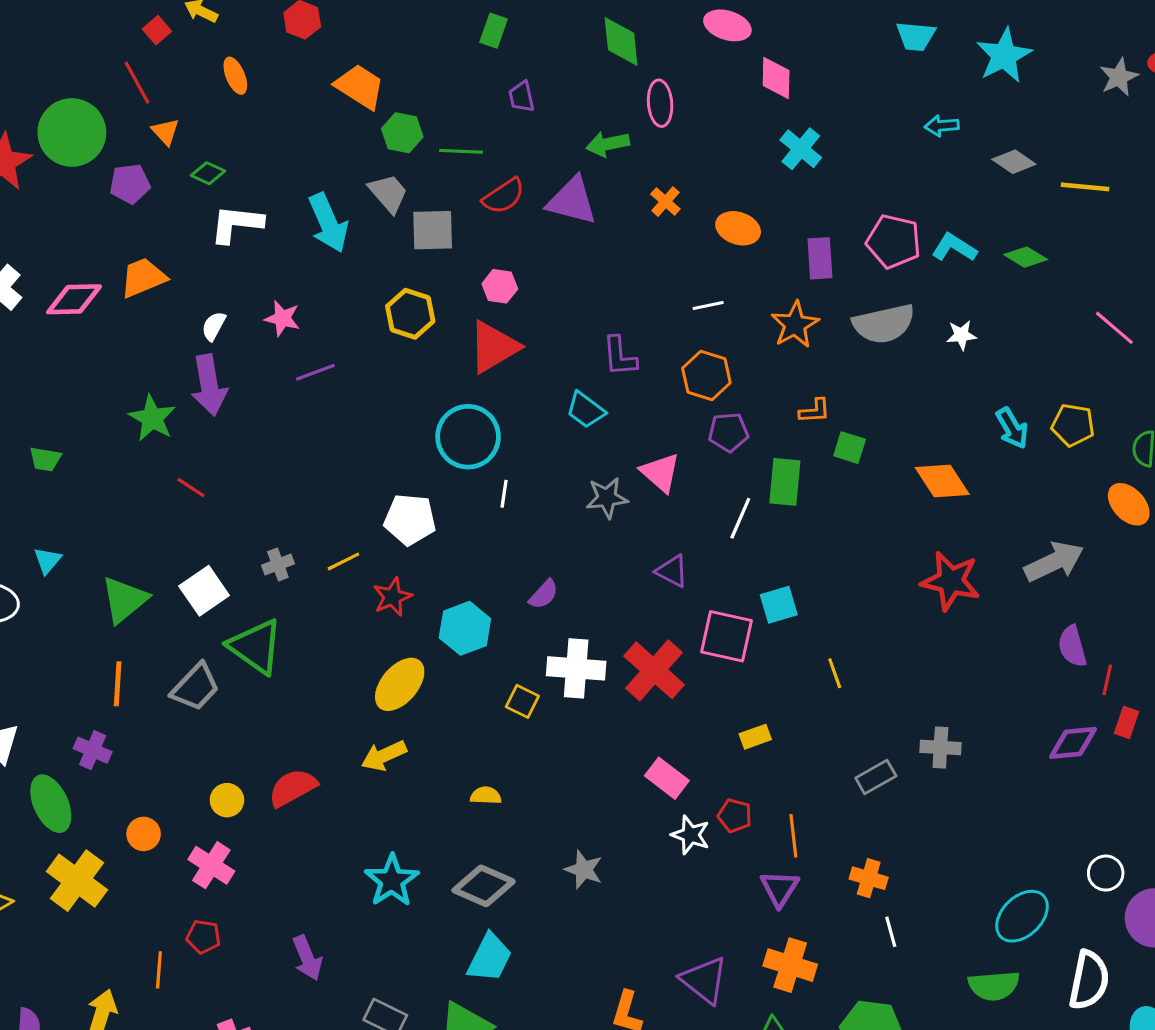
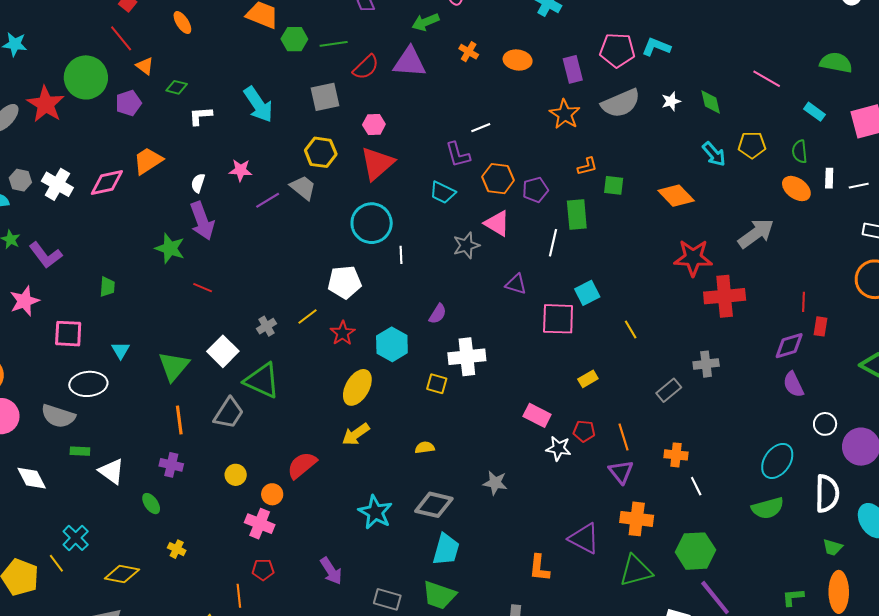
gray trapezoid: (388, 193) -> (303, 188), moved
white L-shape: (236, 224) -> (200, 116), size x0.7
green diamond: (1026, 257) -> (711, 102), moved, turned 56
white line: (708, 305) -> (481, 128), moved
orange hexagon: (706, 376) -> (498, 179), moved
green trapezoid: (45, 459) -> (107, 287), turned -85
purple semicircle: (1072, 646) -> (793, 384), moved
red cross: (654, 670) -> (725, 296), moved, turned -36
yellow circle: (227, 800) -> (236, 475), moved
green ellipse: (51, 804) -> (151, 504), size x0.6
orange circle: (144, 834) -> (272, 494), moved
yellow cross: (77, 881) -> (177, 549), size x0.5

